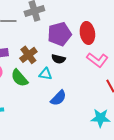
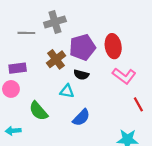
brown cross: (28, 55) -> (56, 59), moved
green semicircle: (19, 78) -> (38, 111), moved

